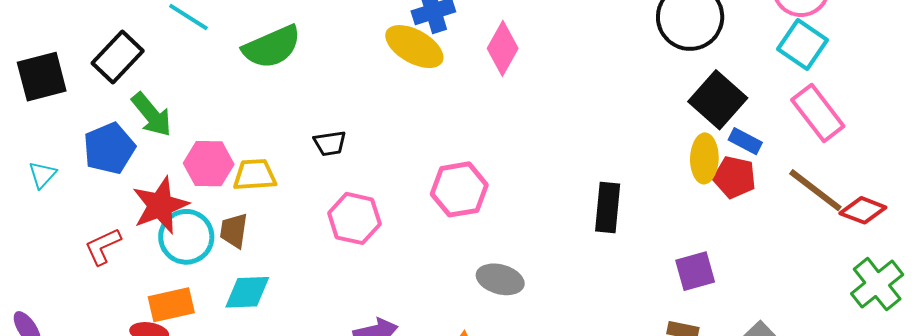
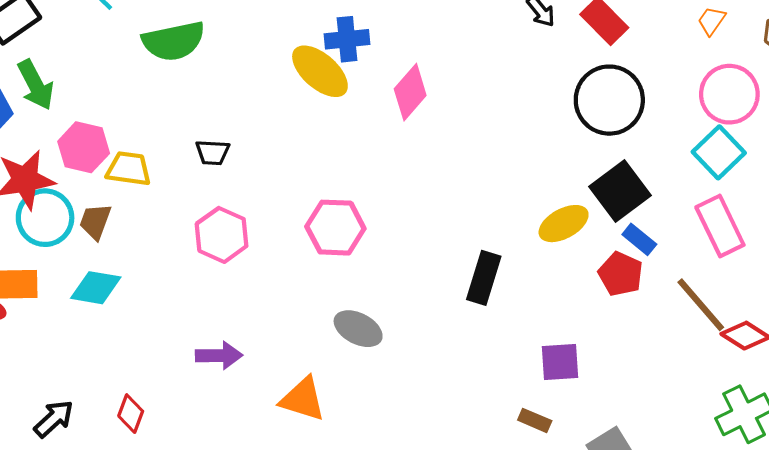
yellow ellipse: (704, 158) -> (564, 224), moved, turned 48

